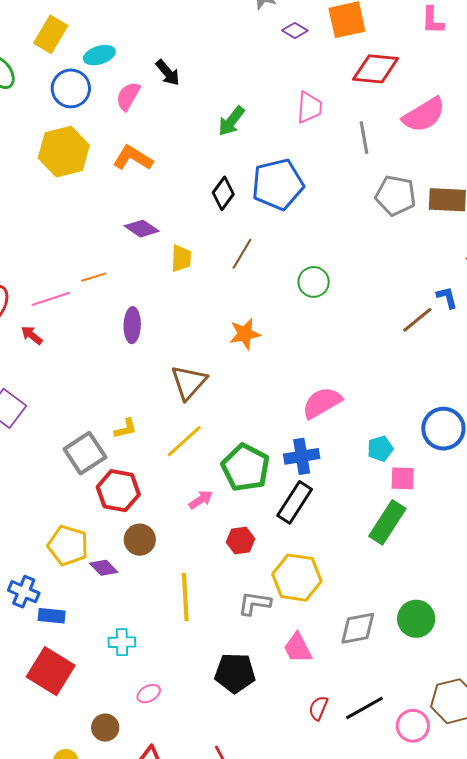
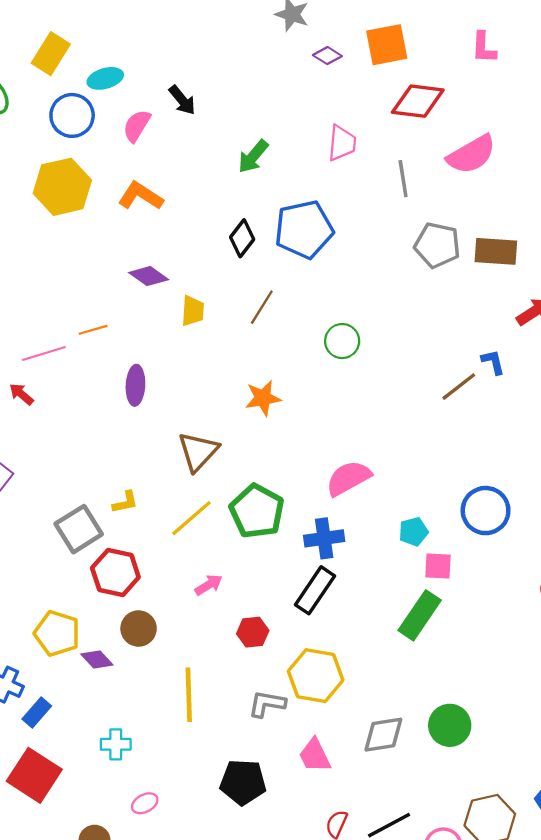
green pentagon: (246, 468) -> (257, 511), moved
blue rectangle: (52, 616) -> (37, 713), turned -56

